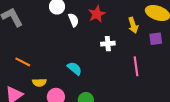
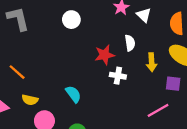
red star: (97, 14) -> (105, 55), moved
white semicircle: (73, 20) -> (130, 43), moved
pink line: (136, 66) -> (158, 110), moved, turned 54

